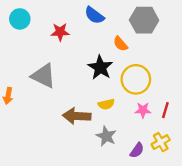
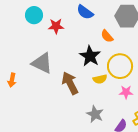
cyan circle: (20, 19) -> (34, 15), moved
yellow semicircle: (106, 104) -> (100, 79), moved
brown arrow: (77, 116) -> (70, 83), moved, turned 60

